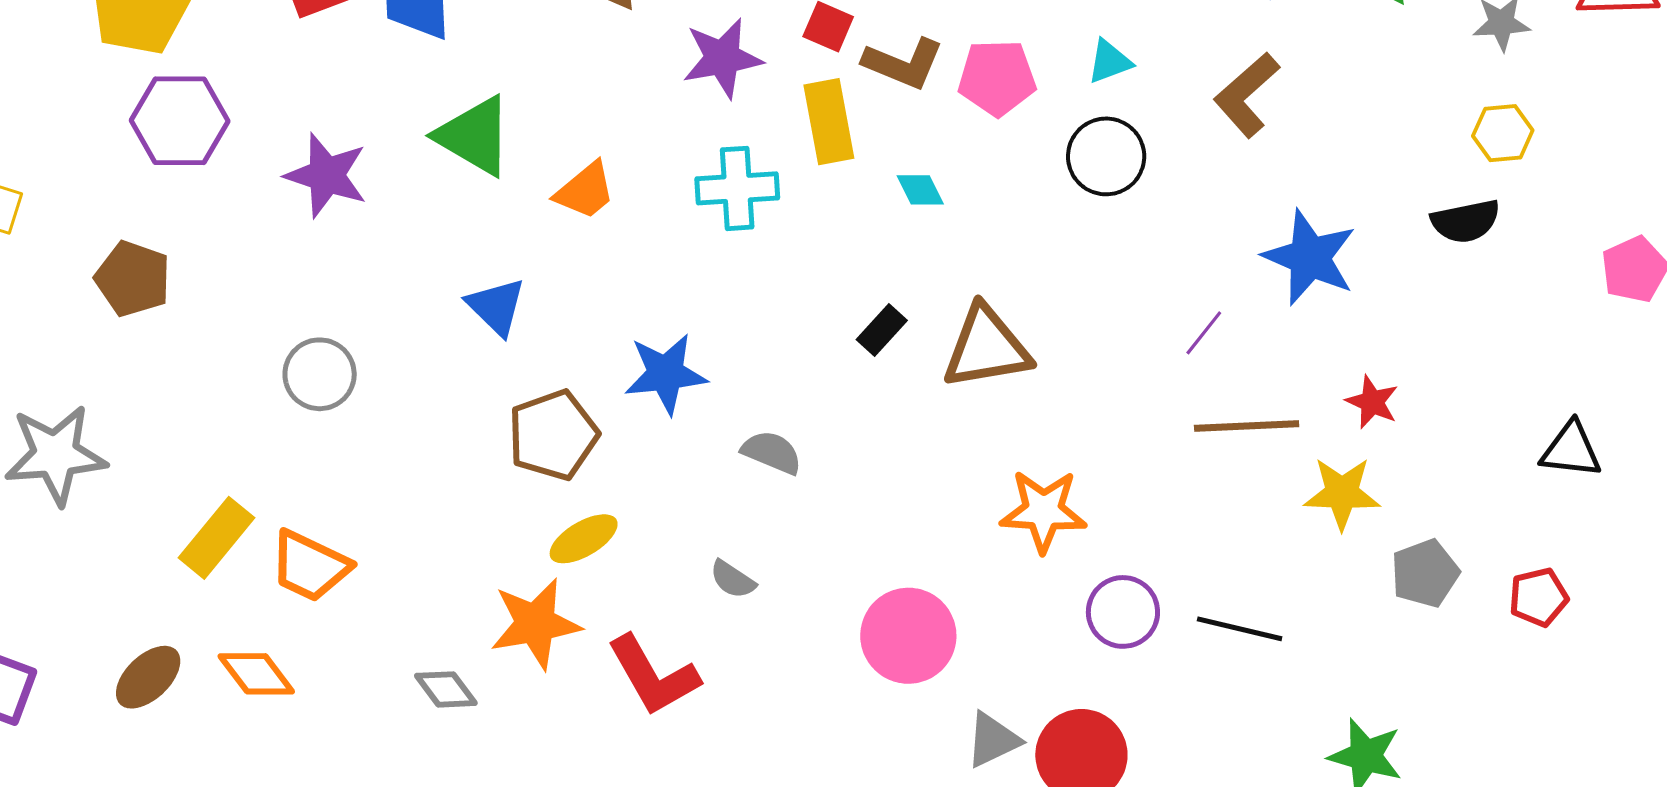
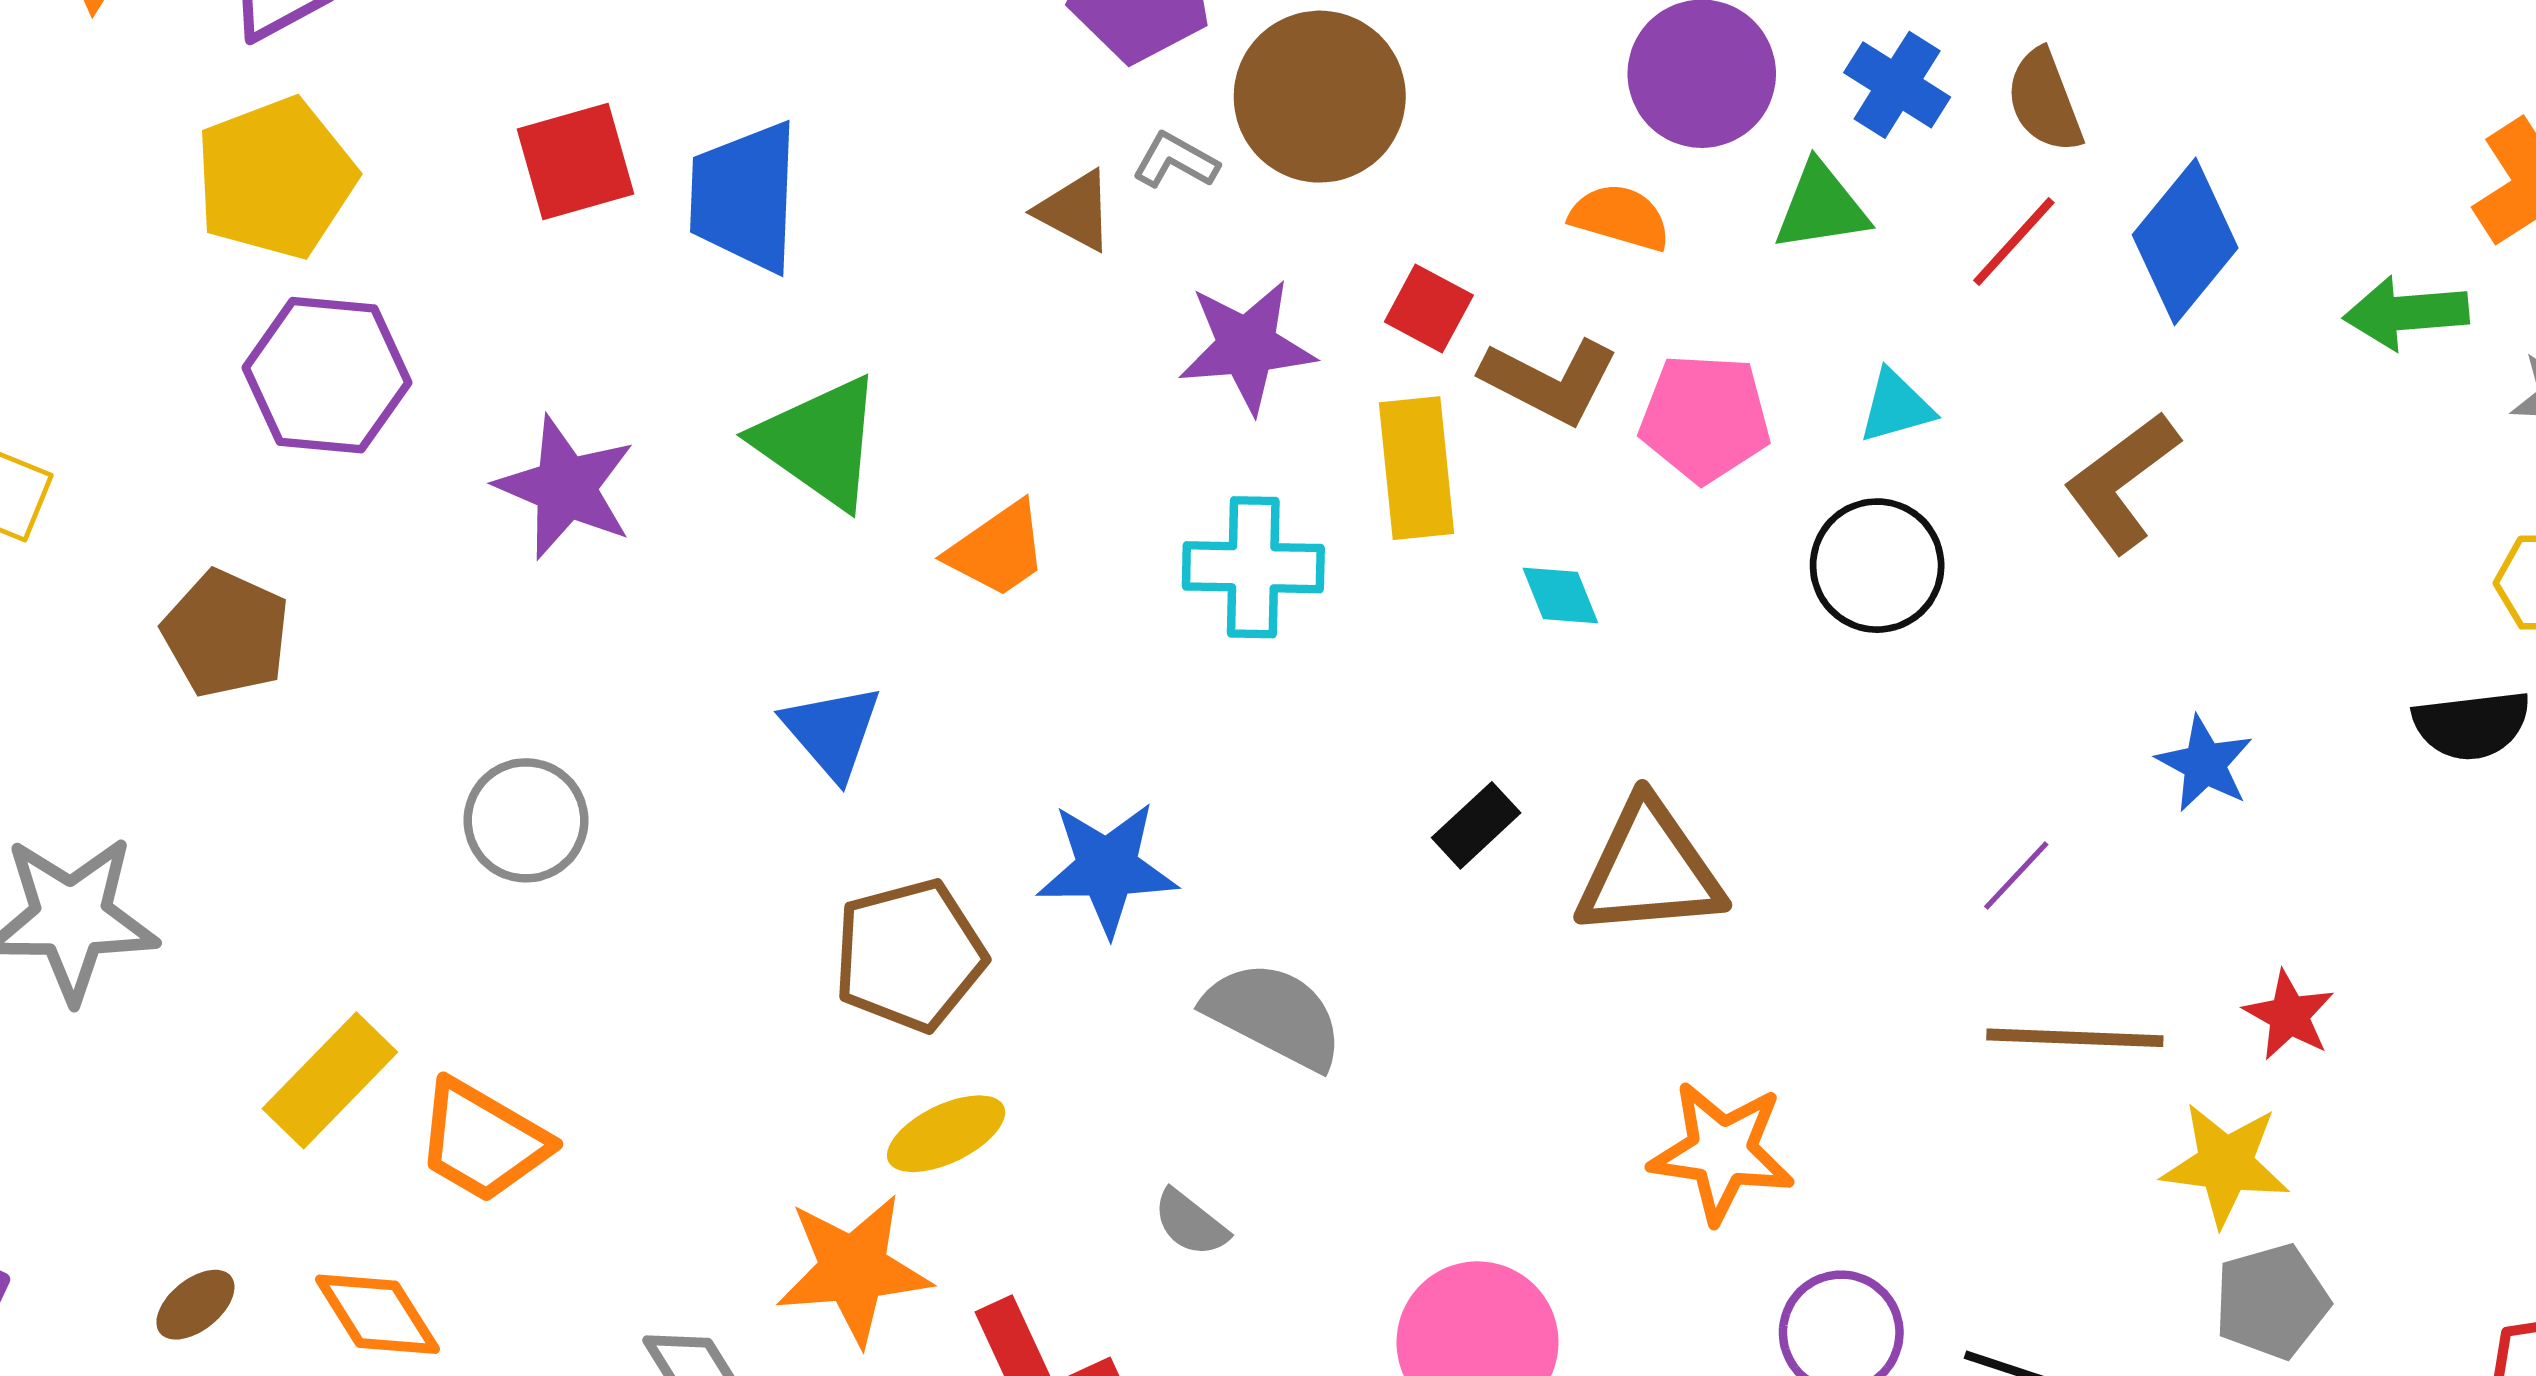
blue star: (1310, 257) -> (2205, 764), size x0.6
gray semicircle: (772, 452) -> (1274, 1015), size x1.4
gray pentagon: (1425, 573) -> (2272, 1301), moved
brown ellipse: (148, 677) -> (195, 1305), size x0.7

